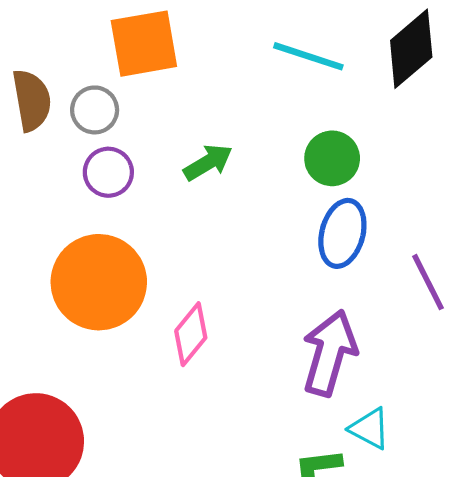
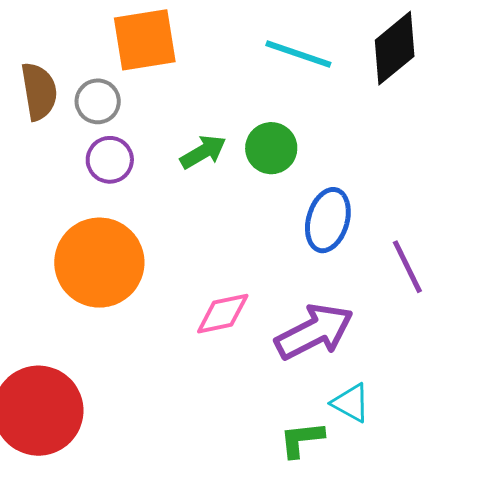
green circle: (332, 158) -> (271, 148), moved
pink diamond: (191, 334) -> (223, 314), moved, turned 38
purple arrow: (329, 353) -> (314, 332), turned 46

